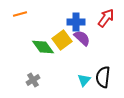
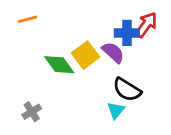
blue cross: (76, 22) -> (127, 33), moved
black semicircle: (103, 77) -> (127, 90), moved, turned -65
gray cross: (33, 80) -> (32, 112), moved

